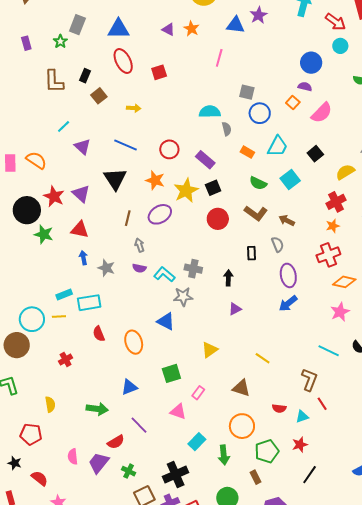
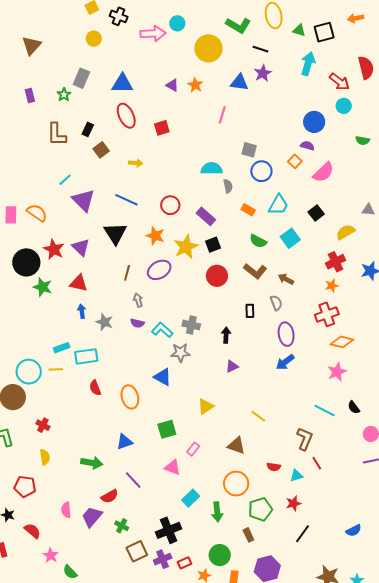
purple triangle: (82, 147) -> (83, 200), size x1.4
red cross: (66, 360) -> (43, 425), moved, turned -32

